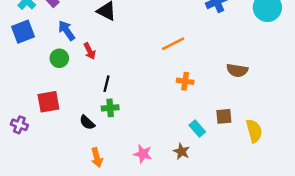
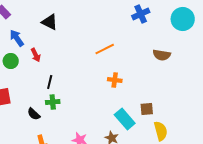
brown semicircle: (237, 70) -> (162, 55), moved
cyan rectangle: (197, 128) -> (125, 119), size x1.5
yellow semicircle: (254, 131) -> (161, 131), moved

